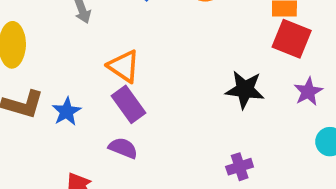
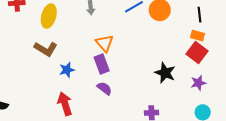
blue star: (67, 111) -> (67, 70), moved
purple semicircle: (123, 148) -> (104, 88), moved

